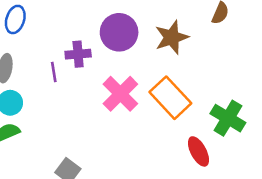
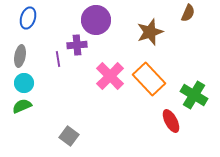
purple circle: (119, 32) -> (96, 20), moved

